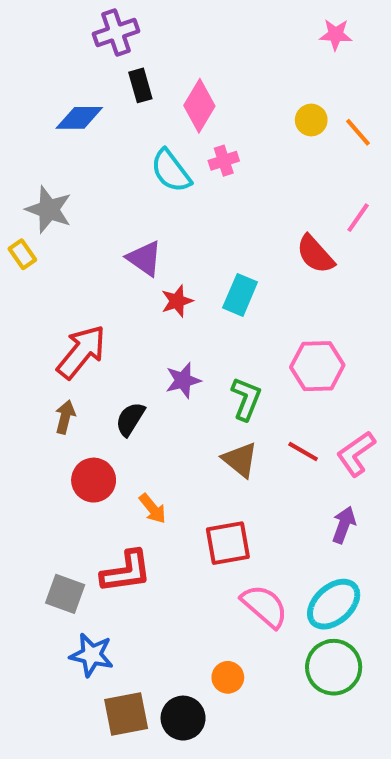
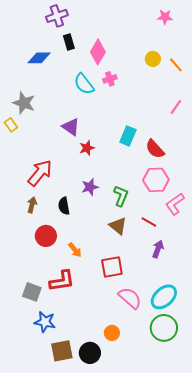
red semicircle: (315, 254) -> (155, 149), moved
cyan rectangle: (240, 295) -> (128, 136), moved
black semicircle: (130, 419) -> (64, 206), turned -42
pink L-shape: (356, 454) -> (175, 204), moved
purple arrow: (344, 525) -> (158, 249), moved

